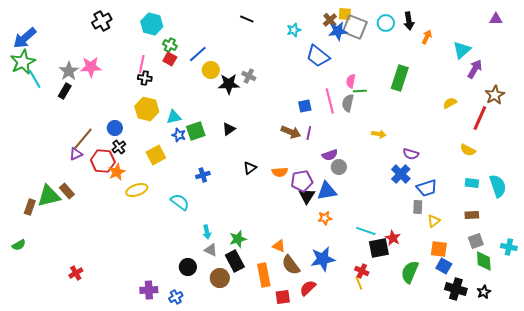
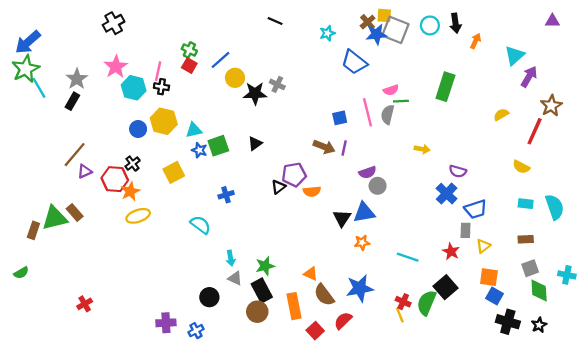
cyan hexagon: (152, 24) -> (134, 88), moved
pink star: (91, 67) -> (116, 67), moved, turned -30
pink semicircle: (351, 81) -> (391, 90), turned -120
blue circle: (115, 128) -> (138, 129), moved
brown line: (83, 139) -> (75, 155), moved
purple pentagon: (302, 181) -> (294, 175), moved
yellow ellipse: (137, 190) -> (138, 216), moved
red star: (393, 238) -> (451, 252), moved
black square: (379, 248) -> (445, 287), moved, turned -30
green semicircle: (410, 272) -> (427, 303), moved
brown circle: (220, 278) -> (257, 312), moved
red square: (283, 297) -> (315, 331), turned -35

